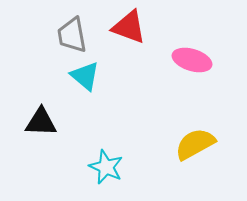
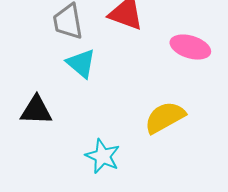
yellow semicircle: (195, 144) -> (165, 117), moved

